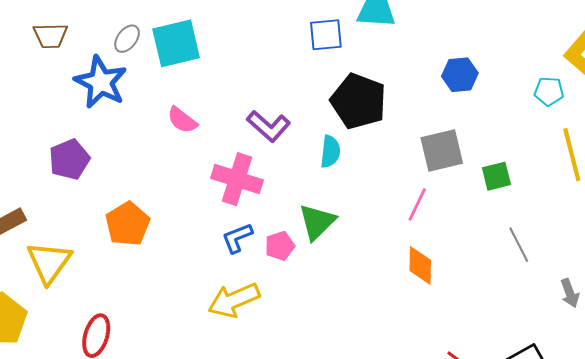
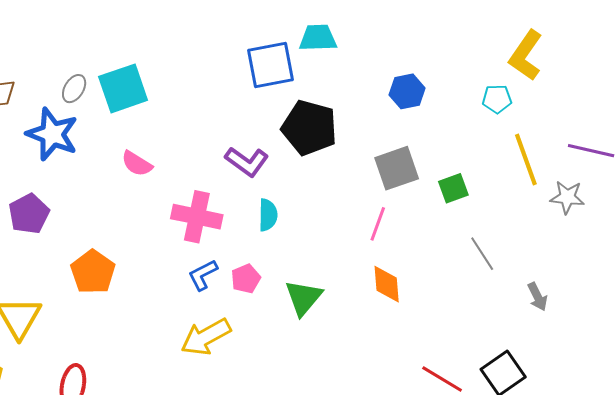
blue square: (326, 35) -> (270, 65), size x1.4
purple L-shape: (269, 126) -> (247, 162), moved
cyan semicircle: (330, 152) -> (268, 215), moved
green triangle: (317, 222) -> (303, 298), moved

